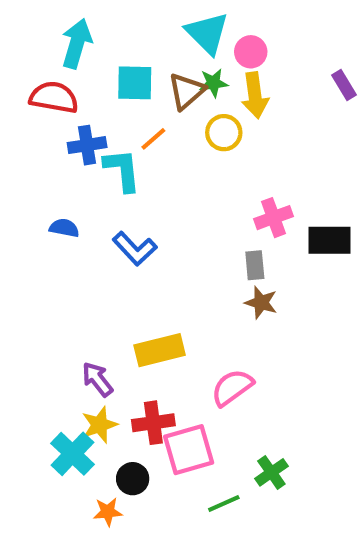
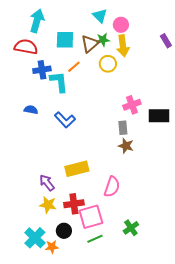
cyan triangle: (207, 33) -> (100, 16), size x0.7
pink semicircle: (232, 387) -> (112, 187), turned 145
yellow star: (99, 425) -> (48, 205), turned 30
cyan cross: (73, 454) -> (35, 238), moved
green line: (224, 504) -> (95, 239), moved

